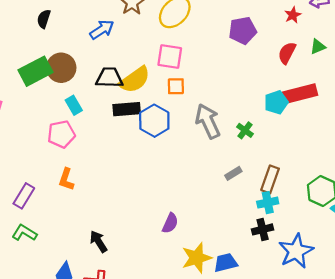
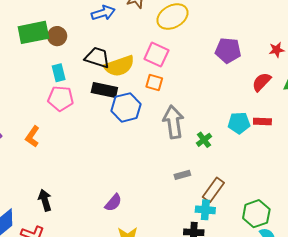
brown circle: (61, 68) -> (57, 36), size x0.7
red rectangle: (300, 94) -> (262, 122), size x0.6
pink pentagon: (61, 134) -> (61, 98), moved

